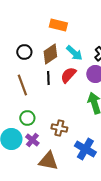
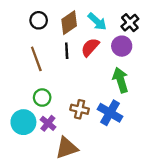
blue cross: (85, 149) -> (110, 113), moved
brown triangle: (48, 161) -> (67, 148), turned -30

